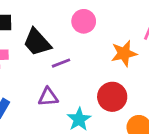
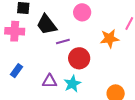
purple triangle: (48, 97) -> (50, 81), moved
red circle: (112, 97) -> (79, 58), moved

